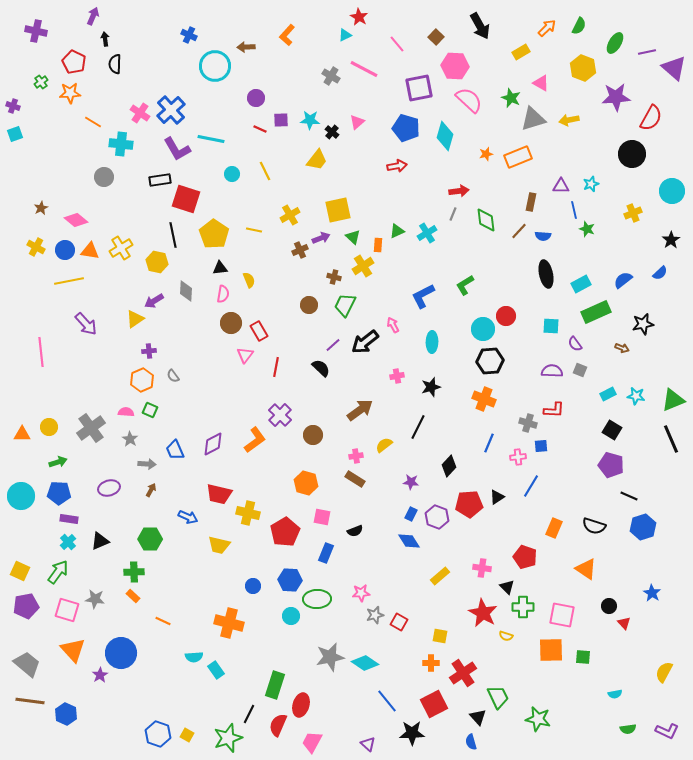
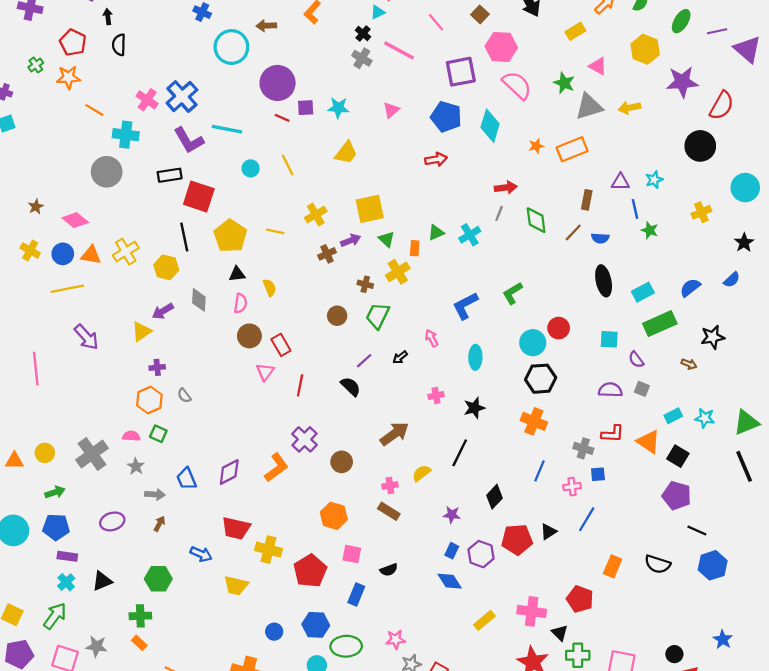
purple circle: (256, 98) -> (278, 83), size x1.8
black cross: (332, 132) -> (363, 34), moved
gray circle: (104, 177) -> (107, 172), size x1.4
black arrow: (365, 342) -> (400, 357), size x0.5
pink cross: (482, 568) -> (532, 611), size x1.4
orange triangle: (586, 569) -> (649, 442), moved

